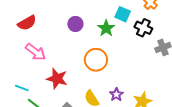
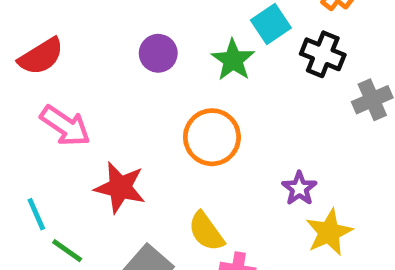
cyan square: (123, 14) -> (271, 24), turned 35
cyan line: (22, 88) -> (36, 214), turned 48
purple star: (116, 95) -> (299, 188), moved

